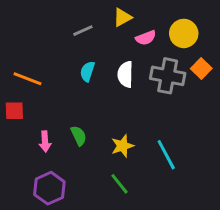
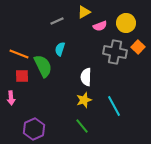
white semicircle: (125, 74) -> (86, 77), moved
red square: (14, 111) -> (22, 76), moved
green semicircle: (79, 136) -> (43, 66), moved, size x1.6
pink arrow: (45, 142) -> (11, 98), moved

